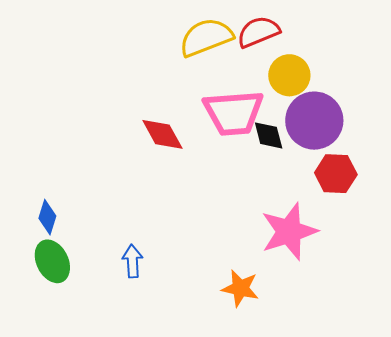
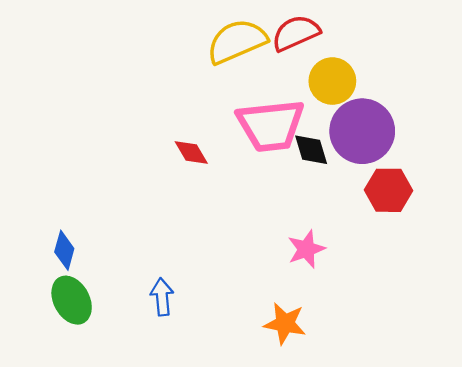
red diamond: (162, 134) -> (191, 153), size x0.7
pink star: (289, 231) -> (306, 249), moved, size x0.6

